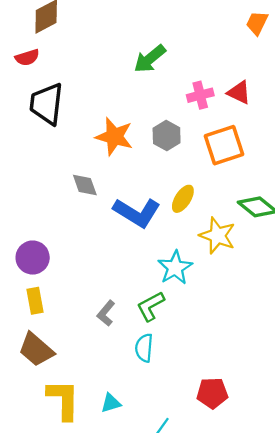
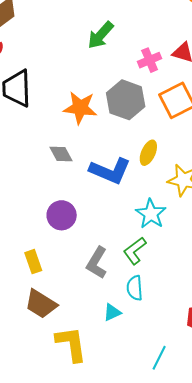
gray hexagon: (167, 136) -> (126, 100), size x1.5
purple circle: (33, 258) -> (62, 215), moved
gray L-shape: (106, 313) -> (97, 263), size x1.4
cyan triangle: (111, 403) -> (112, 312), moved

